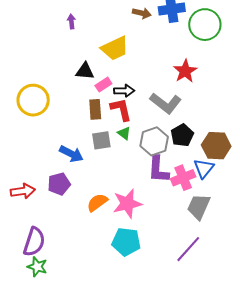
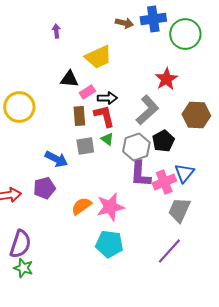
gray L-shape: (166, 103) -> (147, 110), turned -80
brown hexagon: (216, 146) -> (196, 115), moved

